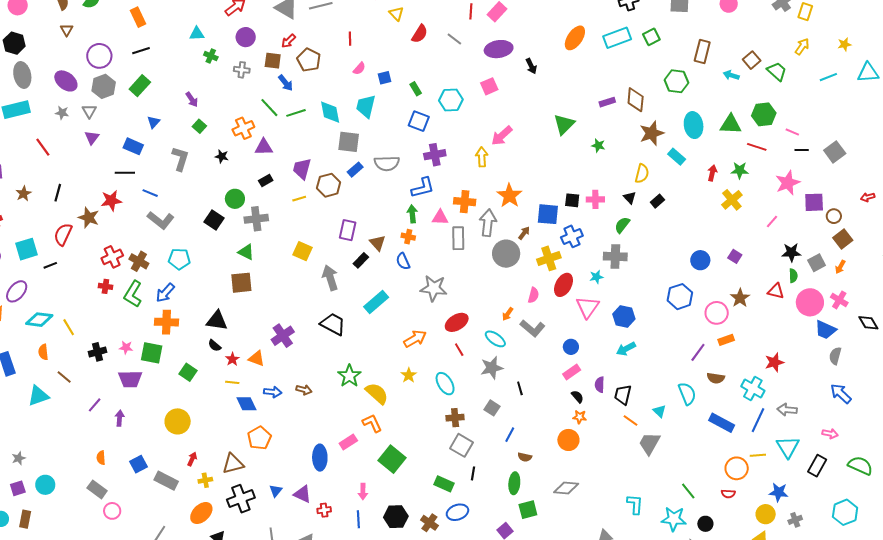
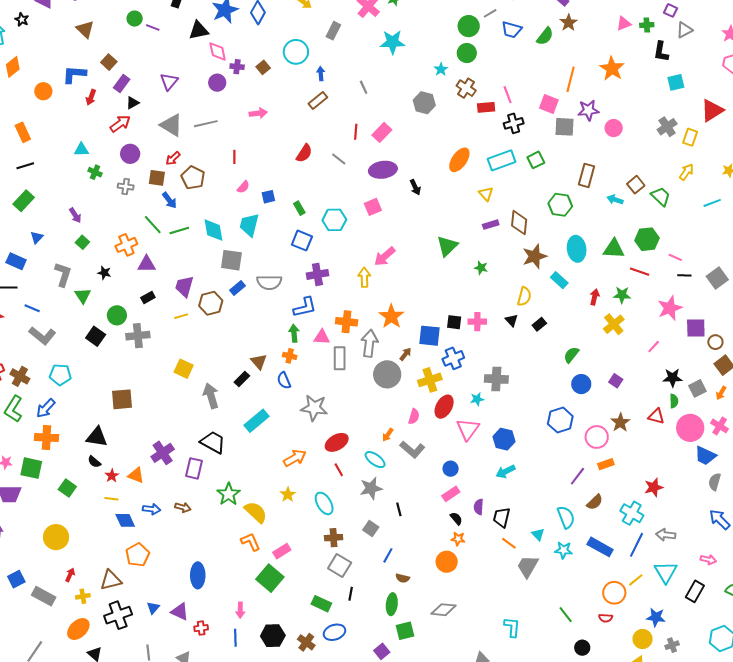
yellow triangle: (396, 14) -> (486, 194), moved
green semicircle: (622, 225) -> (571, 355), moved
purple rectangle: (348, 230) -> (194, 468), moved
green triangle: (246, 252) -> (83, 296), moved, turned 30
brown semicircle: (716, 378) -> (595, 502), turned -54
pink rectangle: (348, 442) -> (282, 551), moved
yellow line: (758, 455) -> (636, 580), turned -35
cyan star: (674, 519) -> (564, 550), moved, size x0.7

